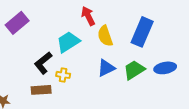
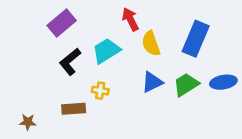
purple rectangle: (17, 23) -> (62, 23), moved
black L-shape: (43, 63) -> (70, 62), moved

